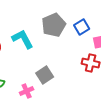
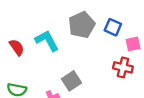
blue square: (82, 27) -> (113, 27), turned -35

